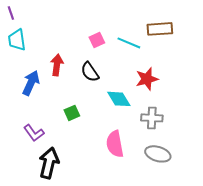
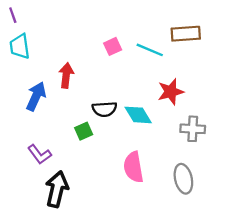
black semicircle: (90, 72) -> (104, 109), moved, turned -60
gray cross: (152, 118) -> (193, 129), moved
gray ellipse: (158, 154) -> (183, 179), turned 60

